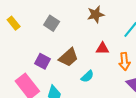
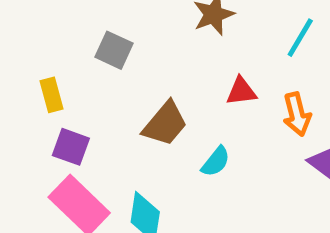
yellow rectangle: (14, 23) -> (51, 95), moved, turned 32
purple square: (42, 61) -> (71, 147), moved

